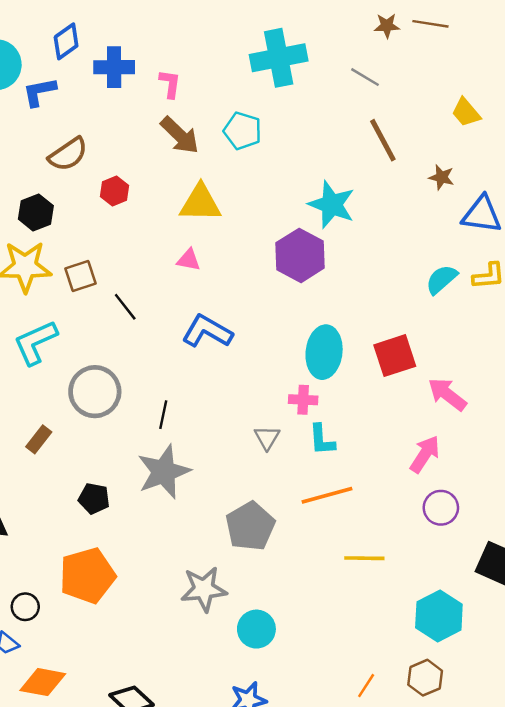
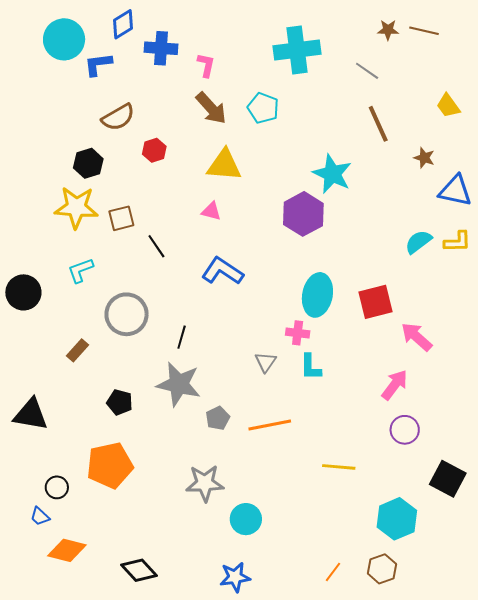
cyan L-shape: (35, 342) -> (80, 270), size x0.7
gray star: (164, 472) -> (179, 384), turned 30
orange line: (327, 495) -> (270, 425), moved
gray pentagon: (250, 526) -> (218, 418), moved, size x0.6

